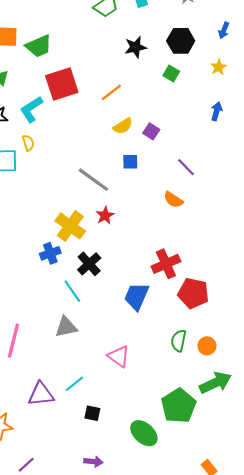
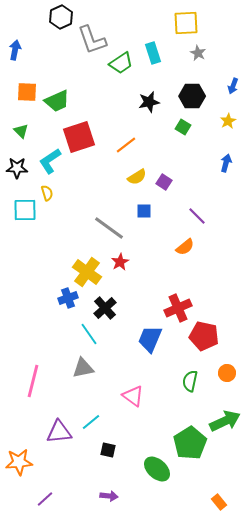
orange semicircle: (173, 200) -> (185, 247), turned -72
orange circle: (207, 346) -> (227, 373), moved

